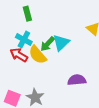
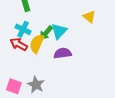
yellow semicircle: (38, 55) -> (37, 44), turned 66
purple semicircle: (77, 80) -> (63, 53), moved

